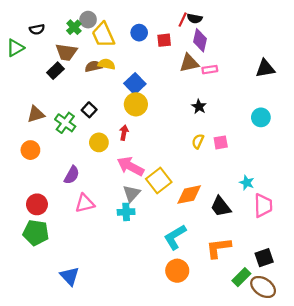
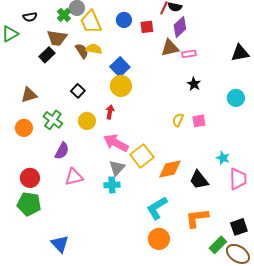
purple diamond: (200, 40) -> (180, 27), turned 35
brown semicircle: (93, 66) -> (82, 51), turned 70
black star: (199, 107) -> (194, 84), moved
green cross: (65, 123) -> (53, 120), moved

